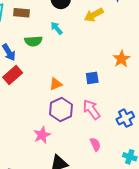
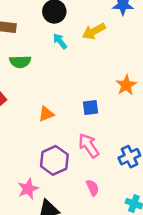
cyan arrow: (57, 28) -> (60, 41), moved
purple hexagon: (61, 110) -> (54, 160), moved
pink star: (42, 135) -> (28, 189), moved

